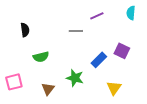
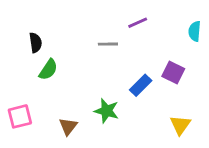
cyan semicircle: (131, 13) -> (195, 31), moved
green semicircle: (41, 57) -> (48, 70), moved, turned -42
yellow triangle: (114, 88) -> (180, 125), moved

